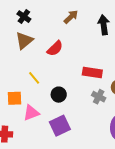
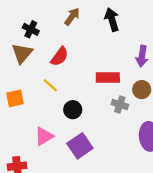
black cross: (24, 17) -> (31, 29), moved
yellow line: (34, 78) -> (50, 85), moved
orange square: (15, 98) -> (15, 98), moved

